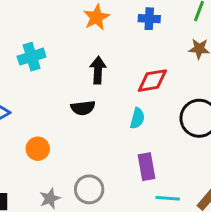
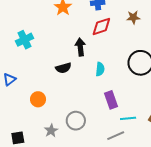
black arrow: (98, 70) -> (80, 47), moved
red diamond: (152, 81) -> (101, 26), moved

